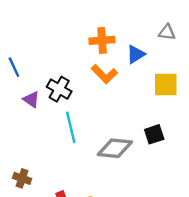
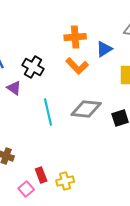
black cross: (59, 89) -> (33, 67), moved
gray diamond: (115, 148) -> (86, 109), moved

